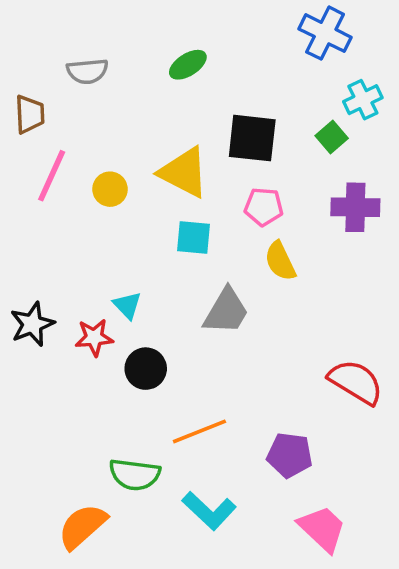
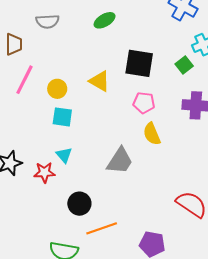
yellow triangle: (184, 172) -> (100, 81), size x0.7
cyan square: (193, 237) -> (62, 117), moved
black circle: (146, 369) -> (79, 204), moved

